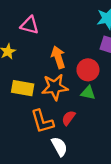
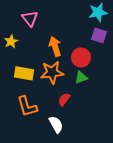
pink triangle: (30, 25) -> (30, 18), turned 36
green triangle: (88, 93) -> (81, 77), turned -32
orange L-shape: (42, 121) -> (27, 106), moved

